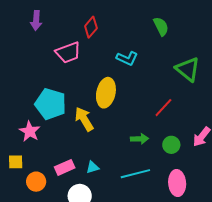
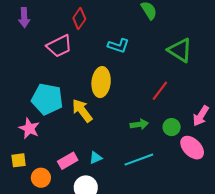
pink ellipse: (177, 183) -> (192, 148), moved, turned -35

